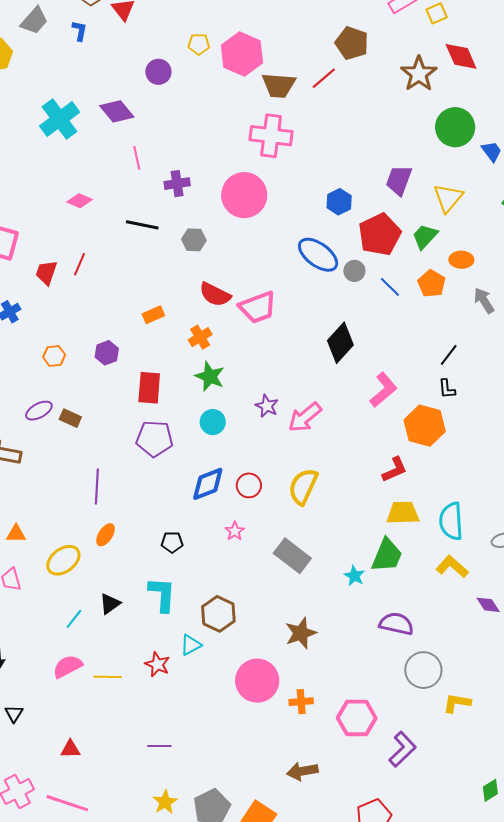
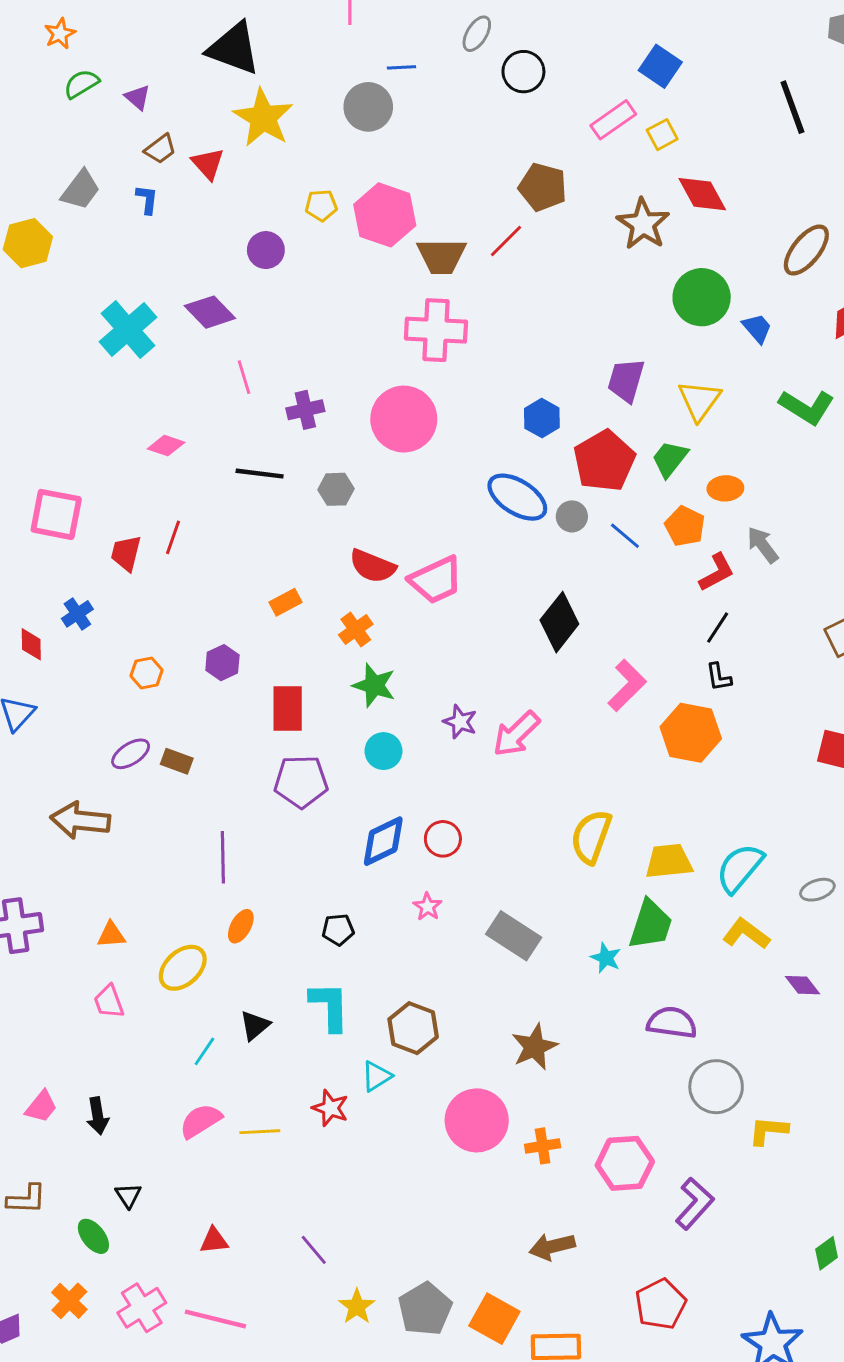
red L-shape: (395, 470) -> (717, 572), moved
yellow semicircle: (303, 486) -> (591, 837), moved
cyan semicircle: (451, 521) -> (740, 868), turned 48
purple line: (159, 746) -> (314, 1250), moved, turned 55

